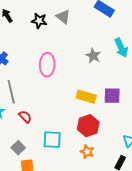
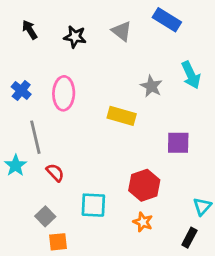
gray triangle: (63, 17) -> (122, 31), moved
pink ellipse: (47, 65) -> (64, 93), moved
yellow rectangle: (86, 97) -> (122, 116), moved

